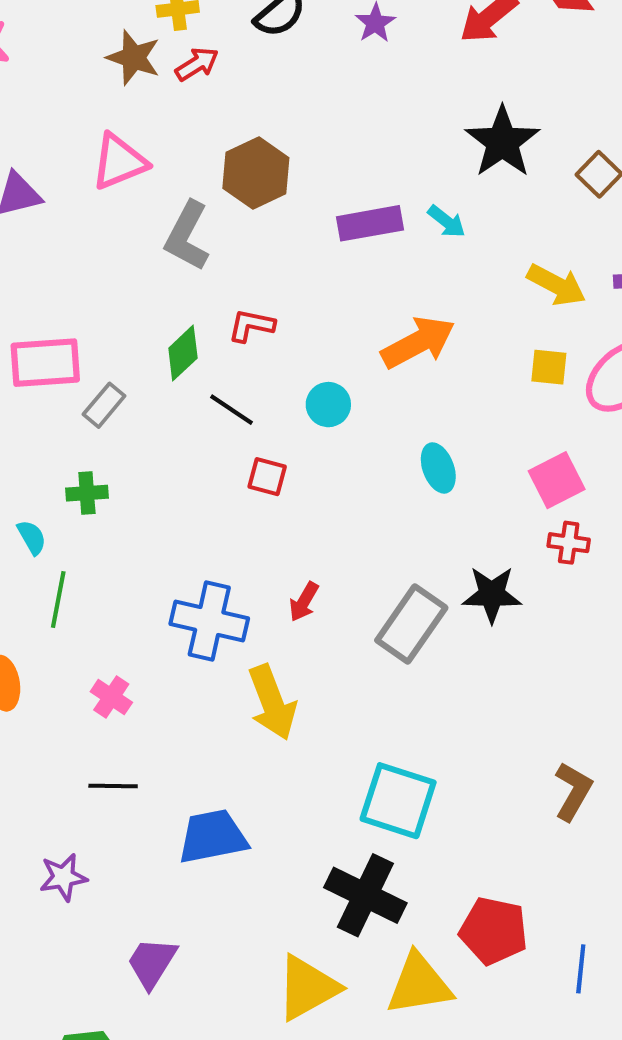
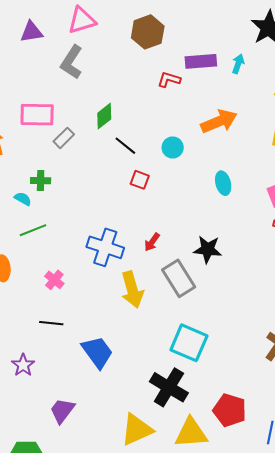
cyan arrow: (447, 221) -> (238, 64), turned -114
gray L-shape: (187, 236) -> (72, 62), moved
red L-shape: (251, 325) -> (169, 80), moved
green cross: (87, 493) -> (41, 181), moved
cyan semicircle: (32, 537) -> (23, 199), turned -36
black star: (492, 594) -> (208, 249), moved
green line: (58, 600) -> (33, 230), turned 52
gray rectangle: (411, 624) -> (179, 278), moved, turned -72
blue trapezoid: (213, 837) -> (97, 352), turned 60
purple star: (63, 877) -> (23, 365), turned -30

